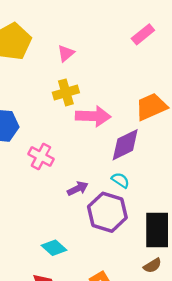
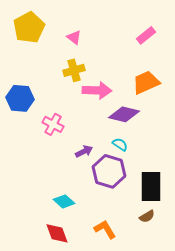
pink rectangle: (143, 34) -> (146, 35), moved
pink triangle: (66, 53) -> (74, 37), turned -42
purple diamond: (125, 145) -> (124, 114), turned 40

